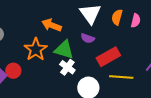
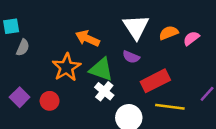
orange semicircle: (117, 17) -> (169, 33), turned 49
pink semicircle: (136, 21) -> (191, 38), turned -144
red circle: (13, 71) -> (50, 101), moved

